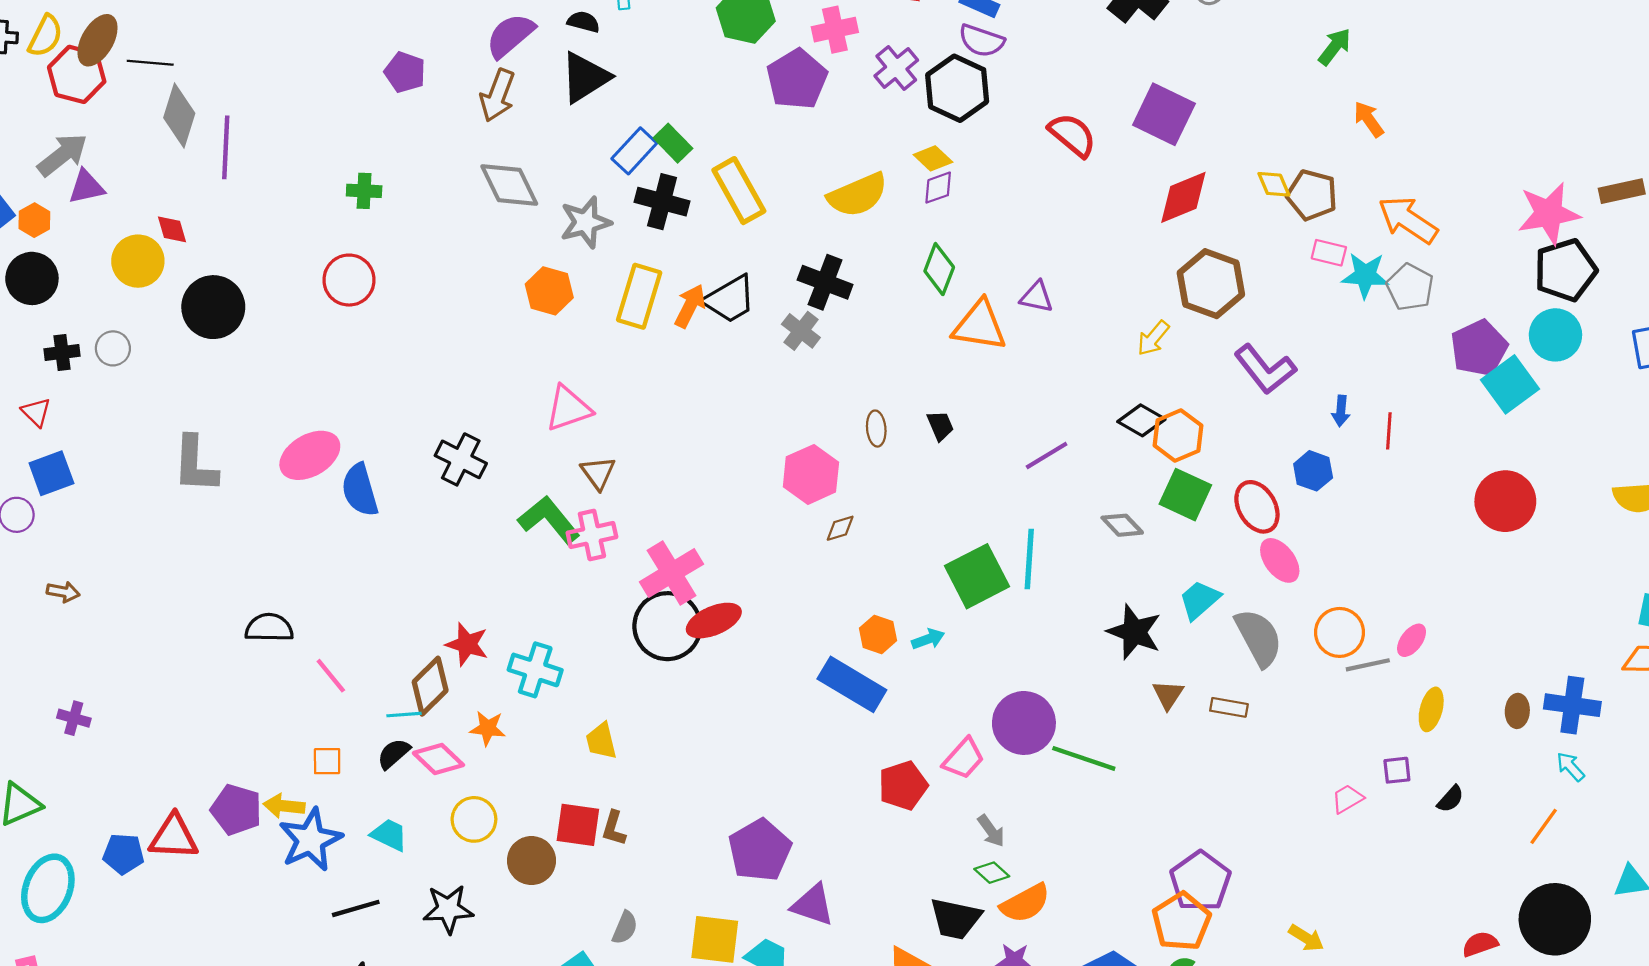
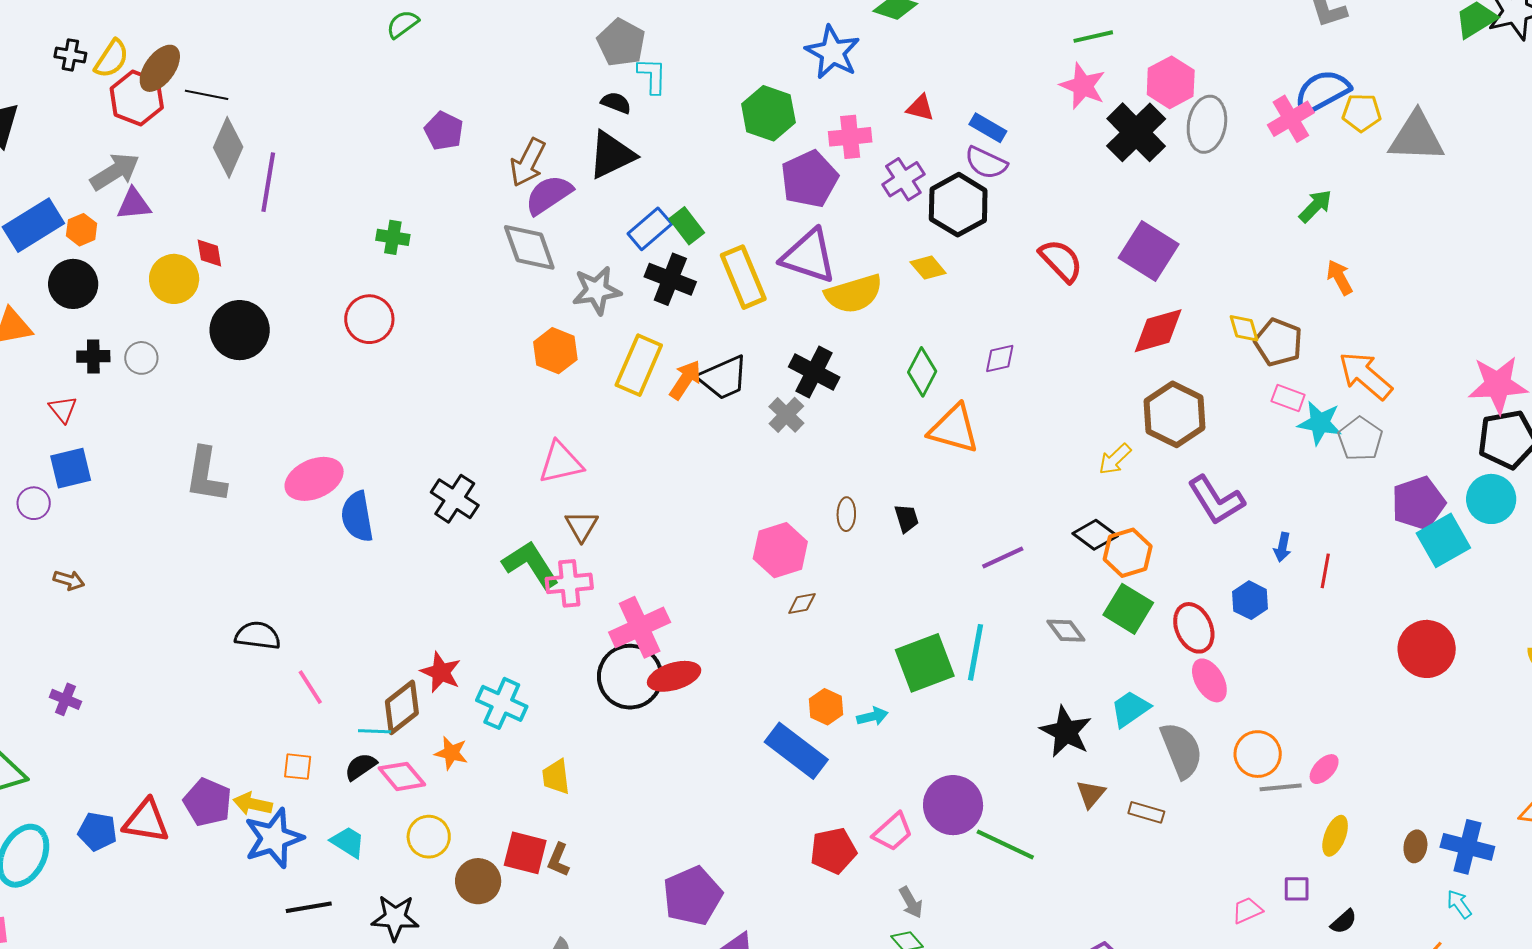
purple semicircle: (510, 36) -> (549, 195), moved
purple diamond: (938, 188) -> (1000, 358), moved
purple triangle: (1037, 297) -> (809, 256), moved, size x1.8

